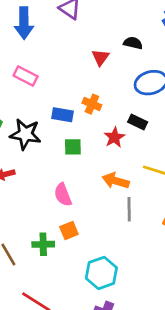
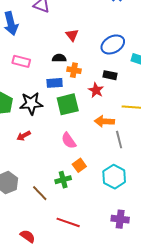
black semicircle: (133, 43) -> (59, 58), moved
green square: (73, 147) -> (68, 104), size x1.6
cyan hexagon: (101, 273) -> (114, 177), moved

